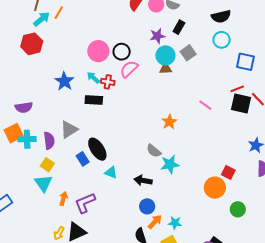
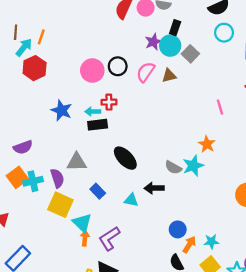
red hexagon: (32, 44) -> (35, 68), moved
cyan circle: (165, 55) -> (170, 46), moved
pink semicircle: (129, 69) -> (146, 72), moved
cyan arrow: (93, 78) -> (93, 112), moved, turned -32
pink line: (205, 105) -> (220, 107), turned 48
orange star: (169, 122) -> (207, 144), moved
gray triangle: (69, 130) -> (77, 162), turned 42
black ellipse: (97, 149) -> (125, 158), moved
cyan star: (170, 164) -> (193, 166), moved
yellow square: (47, 165) -> (60, 205), size x1.6
black arrow: (143, 180) -> (154, 188), moved
cyan triangle: (43, 183) -> (82, 223), moved

